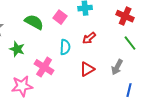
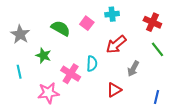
red arrow: (89, 38) -> (116, 44), size x1.5
cyan semicircle: (65, 47) -> (92, 64), moved
gray arrow: (117, 67) -> (133, 69), moved
red triangle: (87, 69) -> (114, 90), moved

